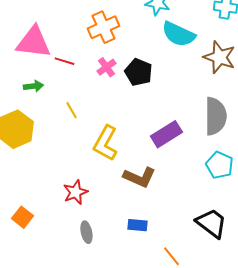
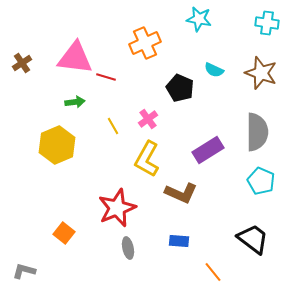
cyan semicircle: (178, 34) -> (214, 70), moved, size x0.6
pink cross: (106, 67) -> (148, 119), moved
red star: (75, 192) -> (117, 208), size x1.5

